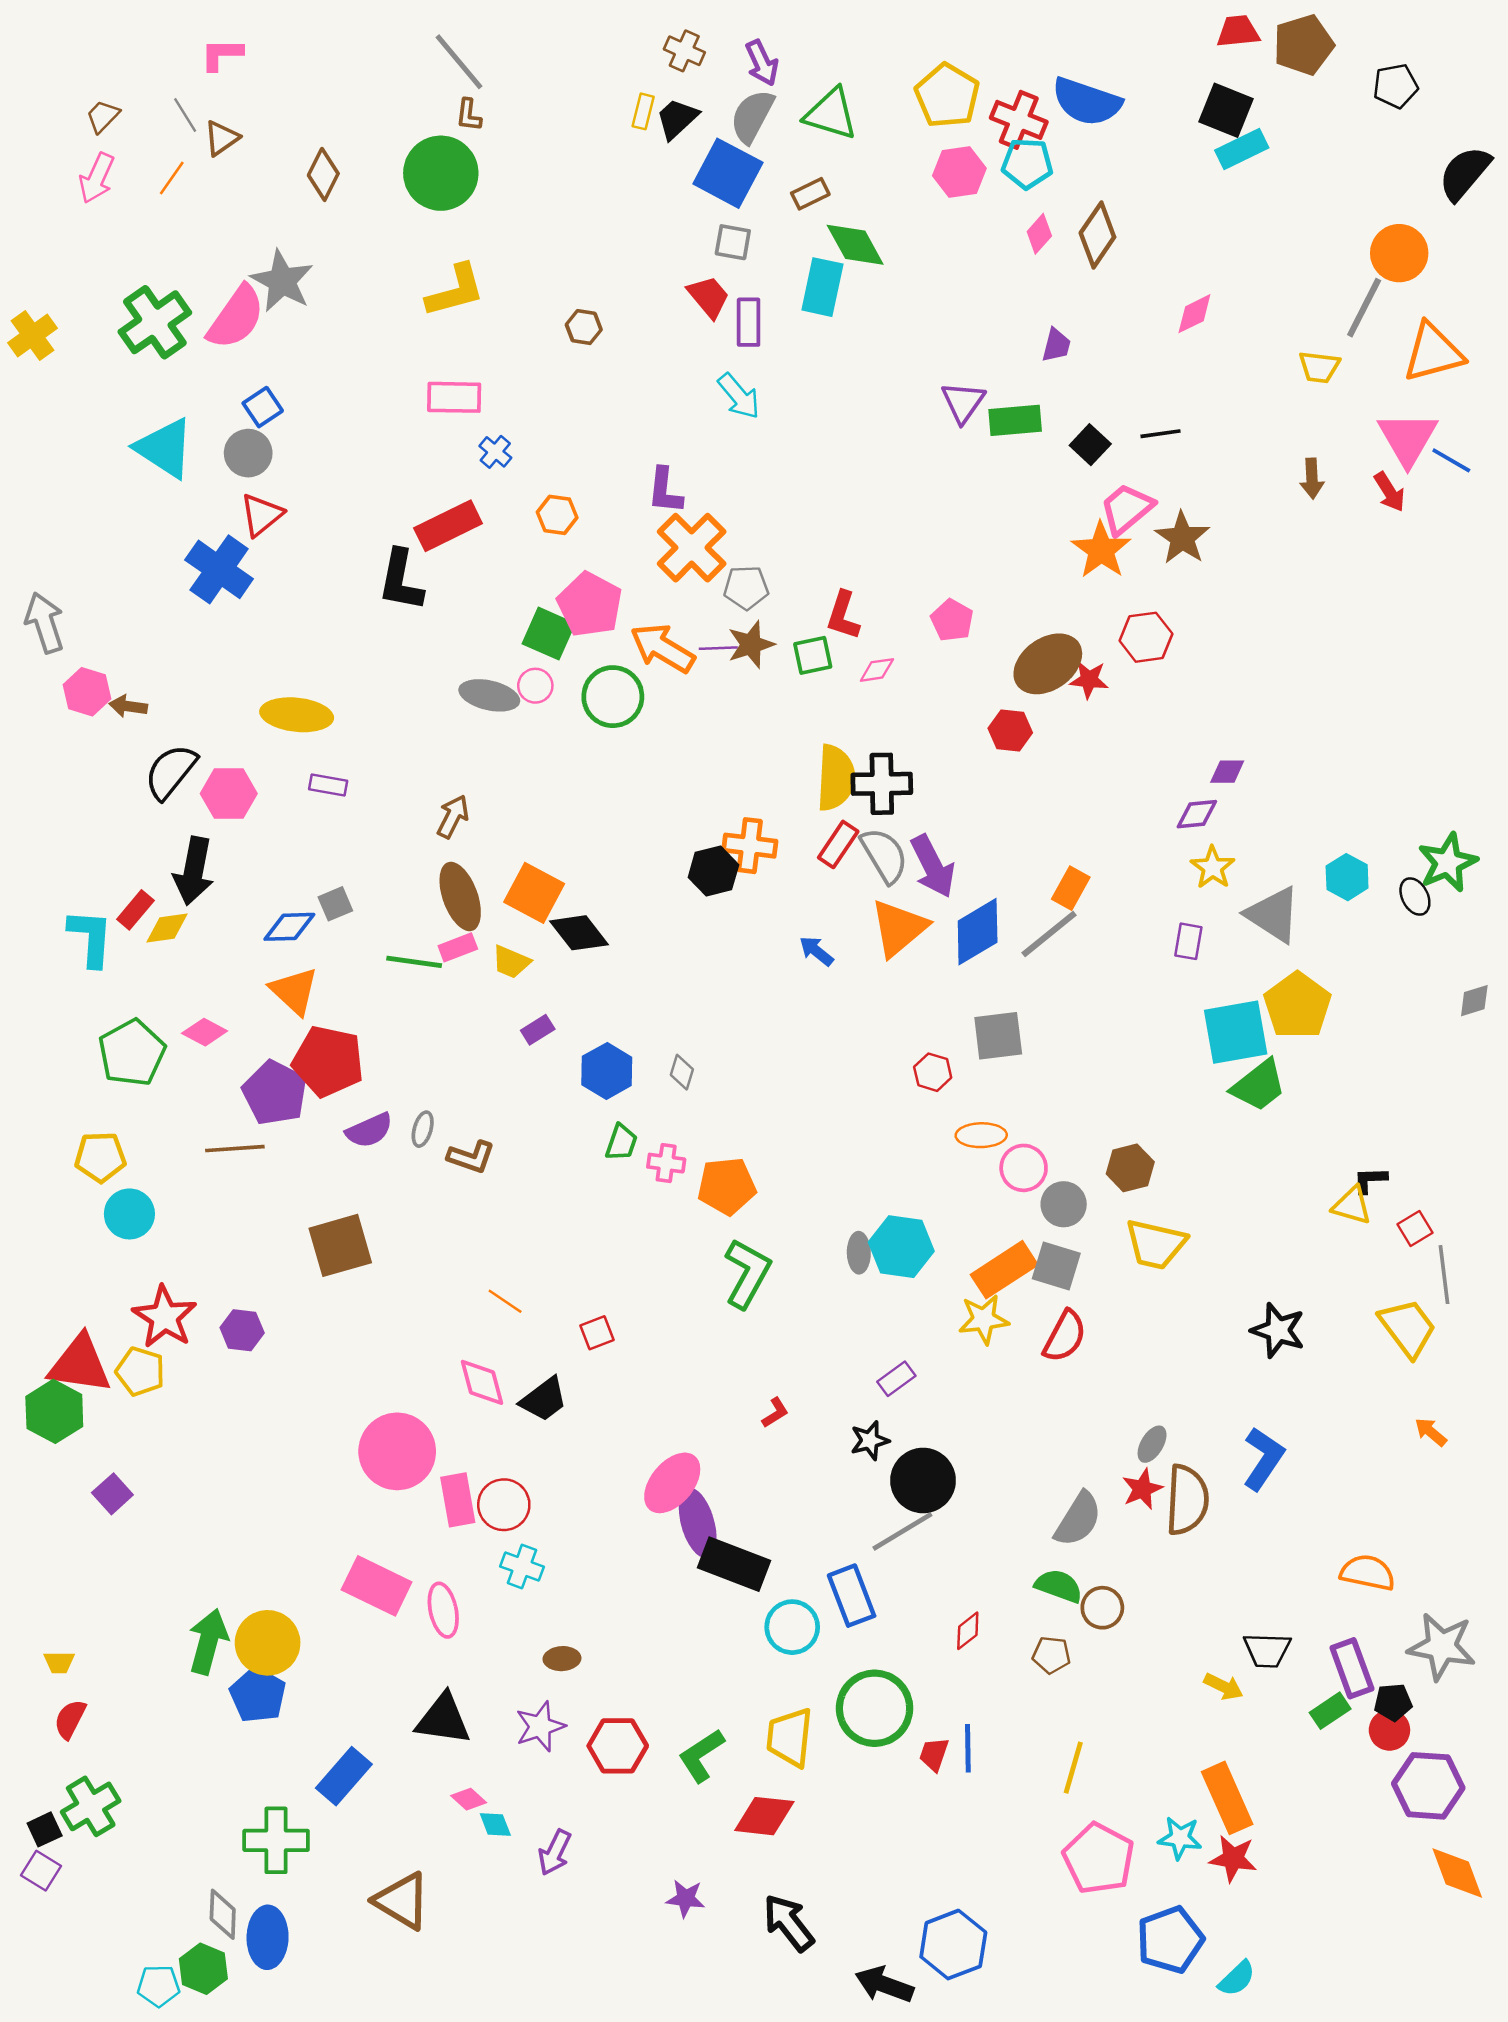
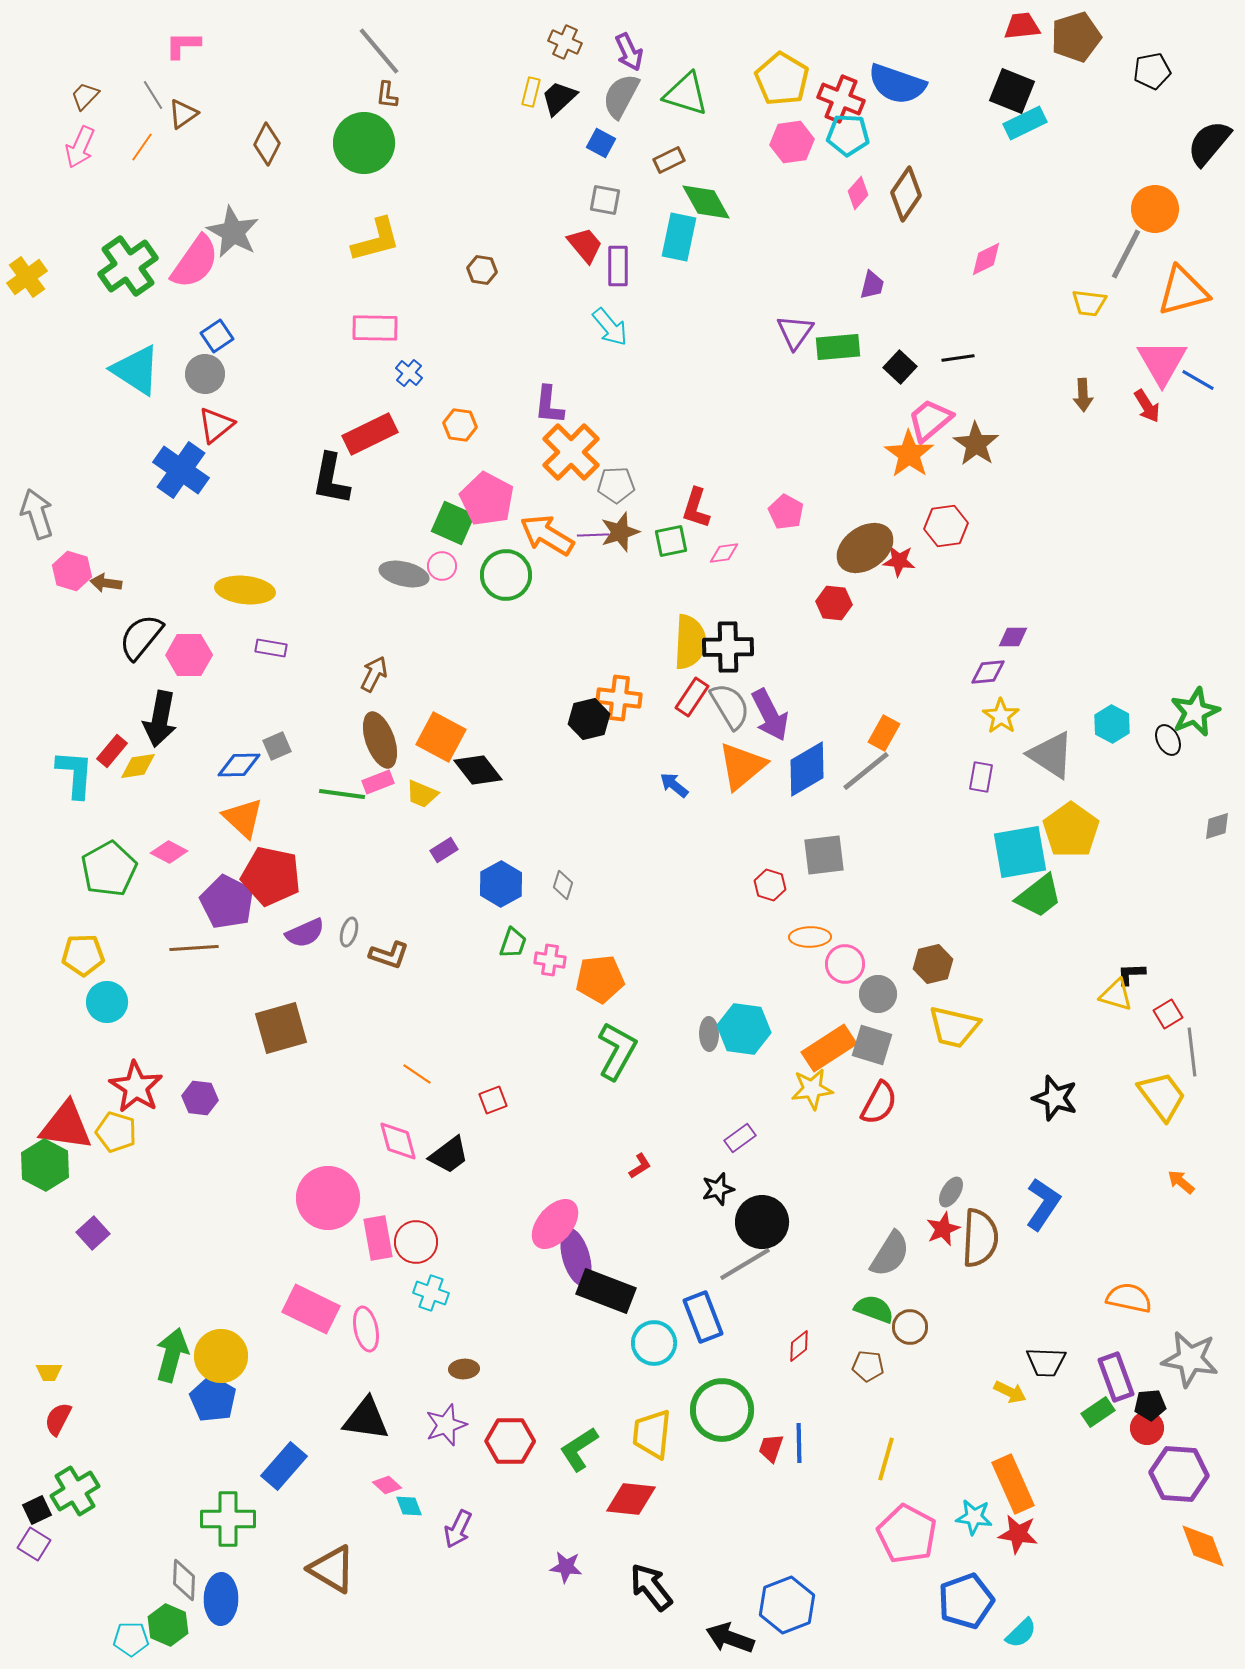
blue square: (728, 173) -> (601, 143), size x0.5

